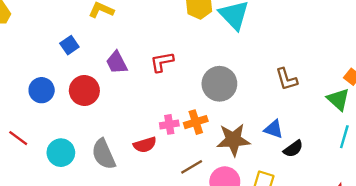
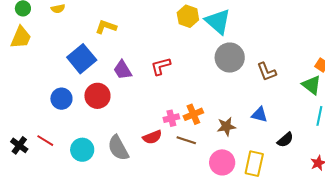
blue square: (69, 45) -> (82, 59), size x1.8
gray circle: (219, 84) -> (230, 58), moved
brown star: (233, 140) -> (226, 126), size x0.7
black semicircle: (293, 149) -> (285, 140), moved
brown line: (192, 167) -> (186, 140), moved, turned 54

